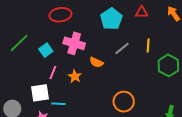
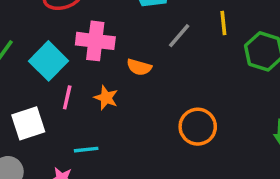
cyan square: (46, 50) -> (48, 61), size x1.5
white square: (40, 93) -> (28, 123), moved

